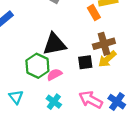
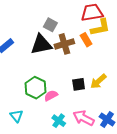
black triangle: (55, 44) -> (41, 44), moved
brown cross: (104, 44) -> (64, 44), moved
cyan cross: (54, 102) -> (59, 121), moved

